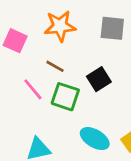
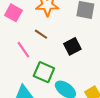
green square: (65, 97) -> (44, 72), moved

